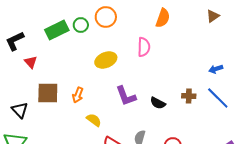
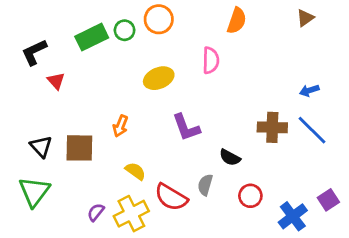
brown square: (48, 93) -> (79, 148), moved
brown cross: (189, 96) -> (272, 127), size x1.5
black semicircle: (158, 103) -> (230, 157), moved
yellow semicircle: (94, 120) -> (135, 171), moved

